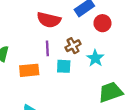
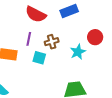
red circle: (102, 23) -> (95, 37), moved
cyan star: (95, 58) -> (78, 52), moved

